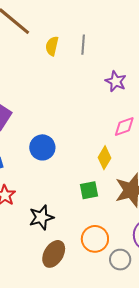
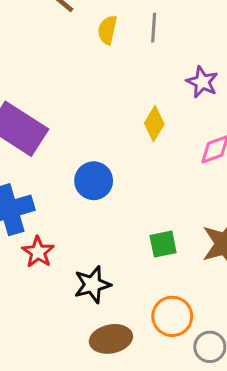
yellow diamond: (104, 158) -> (154, 124), moved
brown ellipse: (54, 254) -> (111, 339), turned 48

